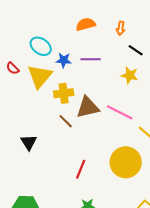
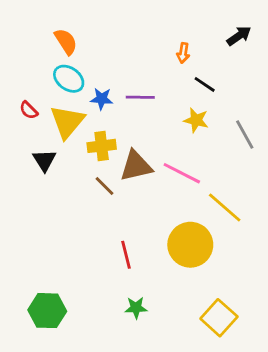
orange semicircle: (86, 24) -> (66, 42), moved, turned 72
black triangle: (29, 142) -> (44, 160), moved
red line: (81, 169) -> (126, 255), turned -36

